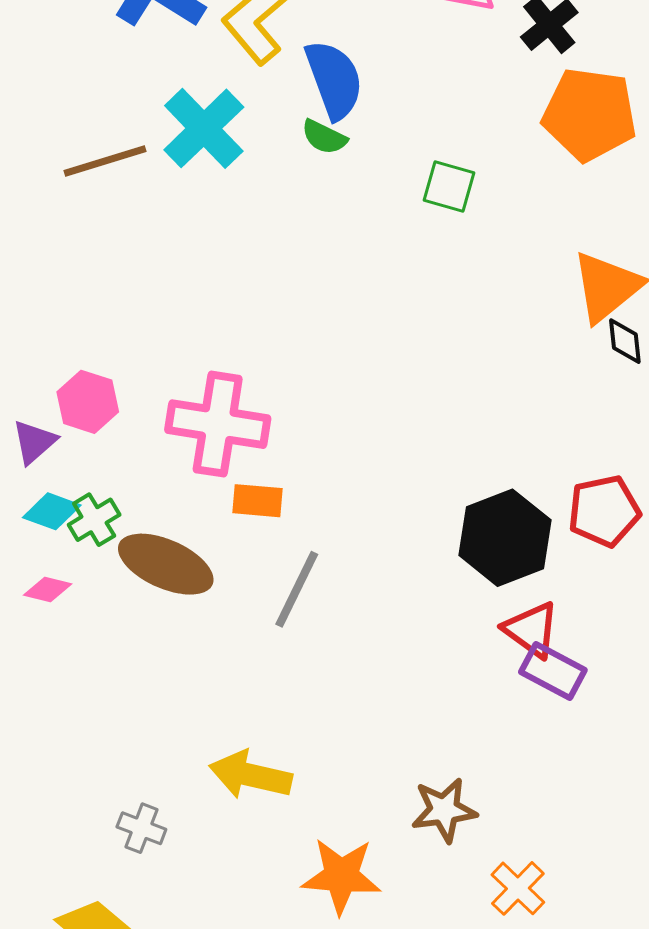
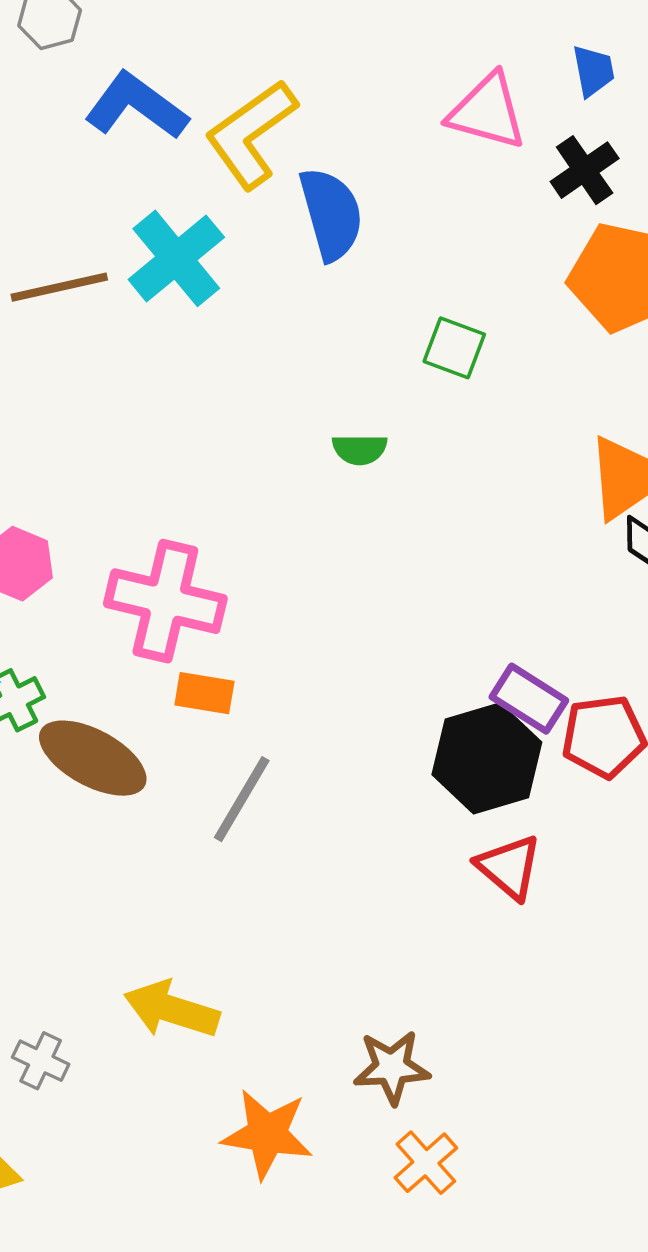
green semicircle: (324, 137) -> (360, 449), moved, turned -30
purple rectangle: (553, 671) -> (529, 699), moved
orange cross: (518, 888) -> (426, 1163), moved

